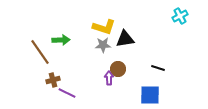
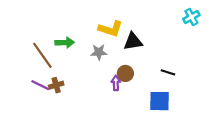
gray star: (103, 45) -> (99, 52), moved
purple line: (67, 93) -> (40, 85), moved

